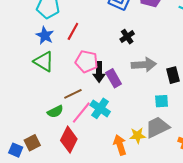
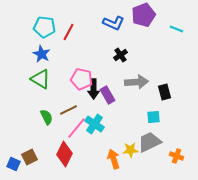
red line: (73, 31) -> (68, 32), moved
green semicircle: (55, 112) -> (46, 117), moved, turned -91

